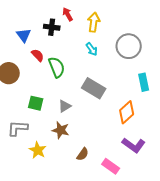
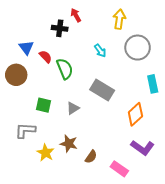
yellow arrow: (94, 22) -> (119, 19), moved
blue triangle: (24, 35) -> (26, 48), moved
brown star: (61, 130) -> (69, 144), moved

